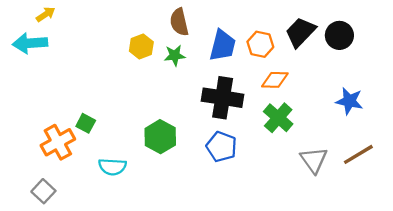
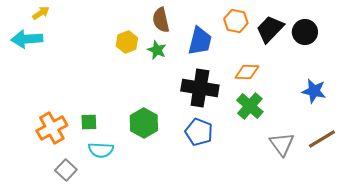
orange hexagon: (260, 44) -> (236, 21), moved
green star: (175, 55) -> (157, 50), turned 30
green square: (86, 123) -> (89, 122), moved, turned -30
gray square: (43, 191) -> (66, 170), moved

